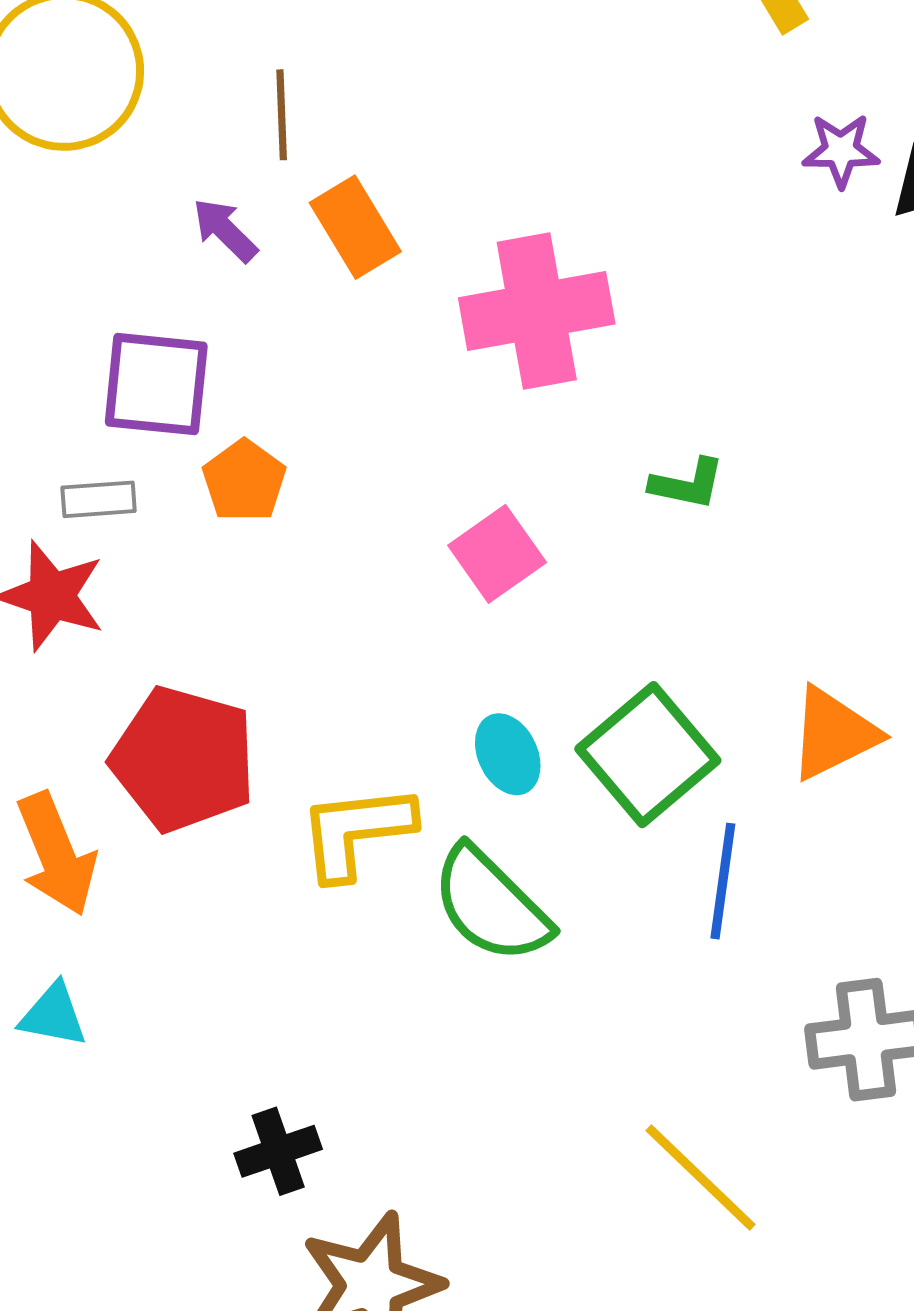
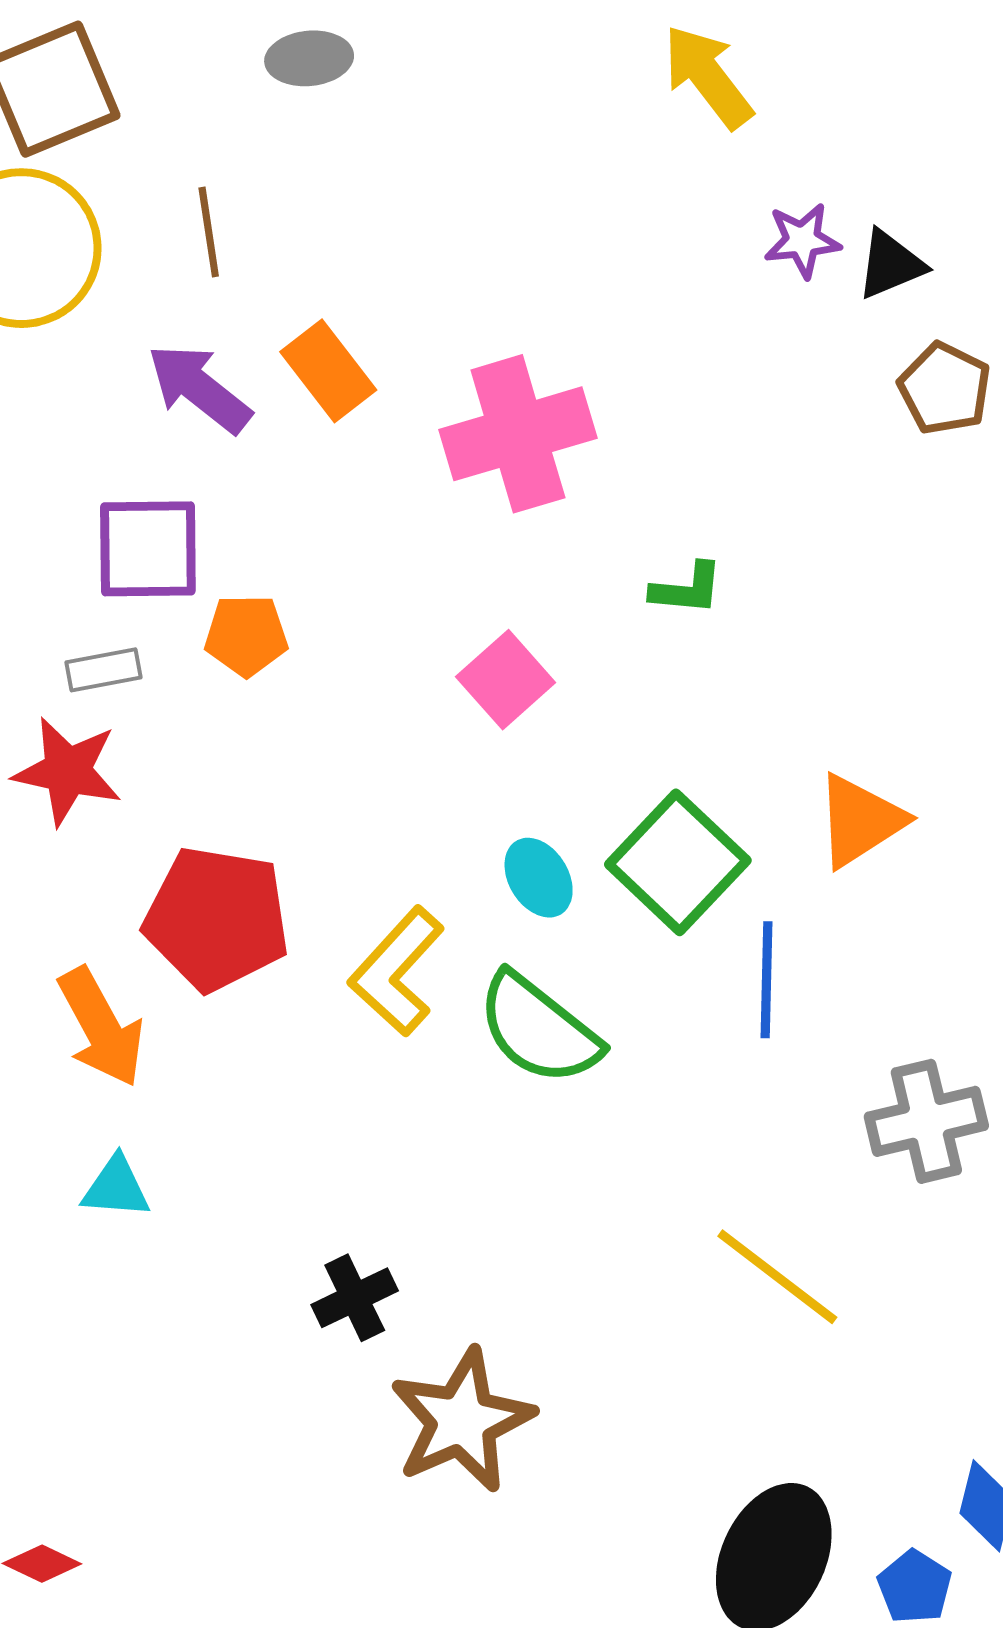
brown line: (282, 115) -> (209, 232), moved
purple arrow: (225, 230) -> (199, 388), size x1.5
orange pentagon: (244, 481) -> (246, 635), turned -30
yellow L-shape: (356, 832) -> (397, 971), turned -35

